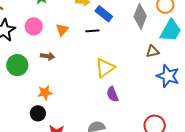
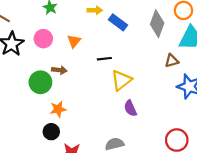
black line: (92, 31) -> (104, 59), moved
green circle: (17, 65) -> (40, 82), moved

